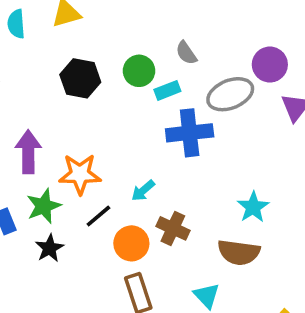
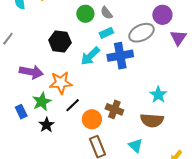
gray semicircle: (186, 53) -> (106, 13), moved
green circle: (139, 71) -> (85, 14), moved
black hexagon: (80, 78) -> (60, 41), moved
purple arrow: (28, 152) -> (31, 72), turned 105
cyan arrow: (143, 191) -> (90, 56), moved, size x1.5

